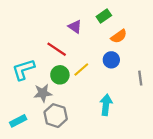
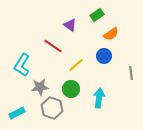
cyan L-shape: (23, 70) -> (22, 65), turned -40
green circle: (60, 75) -> (71, 89), moved

